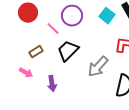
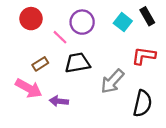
black trapezoid: (68, 51) -> (77, 63), turned 35
pink arrow: (26, 73) -> (29, 88), size x1.6
purple arrow: (52, 84) -> (59, 101), turned 105

